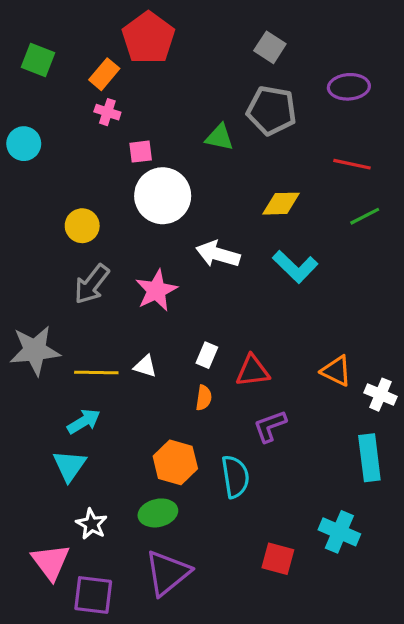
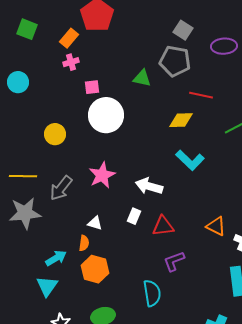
gray square: (270, 47) -> (183, 30), moved
pink cross: (107, 112) -> (71, 62), turned -35
red line: (352, 164) -> (201, 95), moved
white arrow: (218, 254) -> (149, 186), moved
gray arrow: (92, 284) -> (61, 188), moved
yellow line: (96, 372) -> (23, 176), moved
orange semicircle: (204, 398) -> (84, 243), moved
orange hexagon: (175, 462) -> (95, 269), moved

